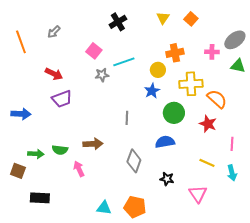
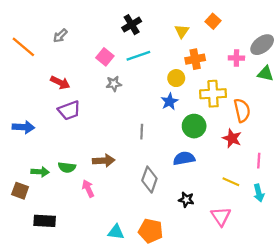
yellow triangle: (163, 18) -> (182, 31), moved
orange line: (21, 42) -> (23, 47), turned -30
cyan line: (124, 62) -> (138, 56), moved
orange semicircle: (217, 99) -> (242, 110), turned 35

